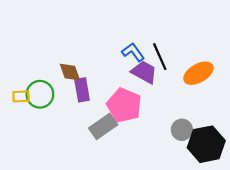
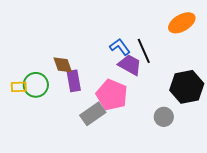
orange ellipse: (198, 73) -> (182, 23), moved
black hexagon: (206, 144) -> (187, 87), moved

